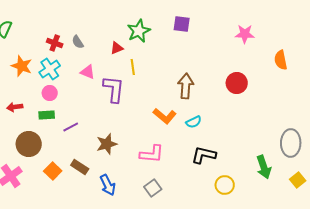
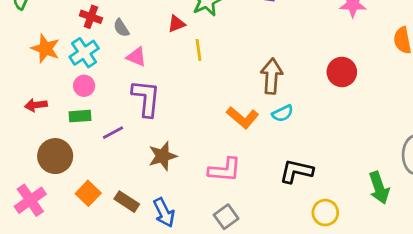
gray semicircle: (78, 42) -> (121, 28), moved
purple L-shape: (114, 89) -> (146, 98), moved
cyan semicircle: (194, 122) -> (283, 113), moved
brown rectangle: (80, 167) -> (127, 202), moved

